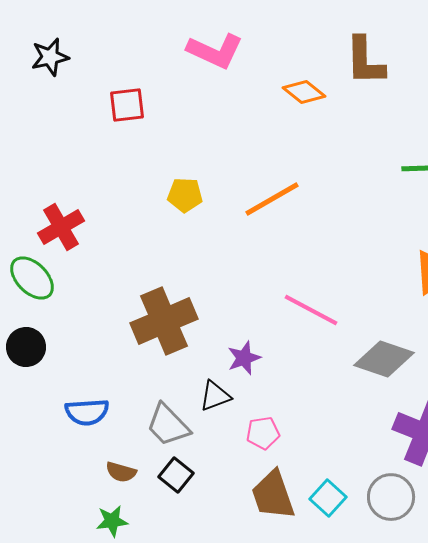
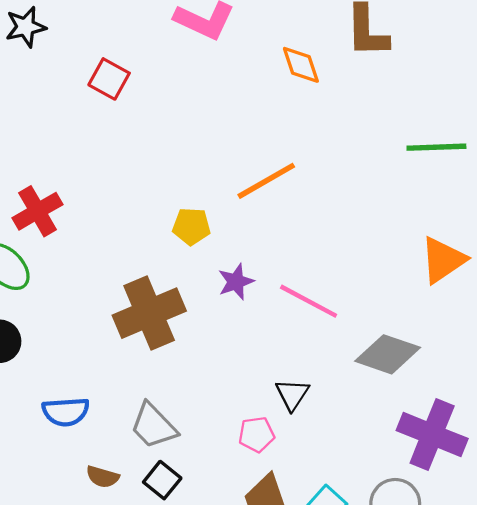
orange diamond: (304, 92) -> (301, 65), turned 33
red square: (127, 105) -> (109, 79), turned 36
yellow pentagon: (185, 195) -> (191, 226), moved
purple star: (244, 358) -> (236, 282), moved
black triangle: (215, 396) -> (292, 394), moved, turned -36

